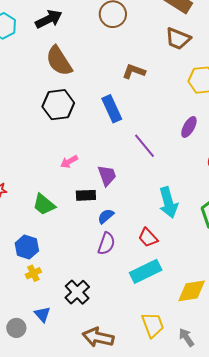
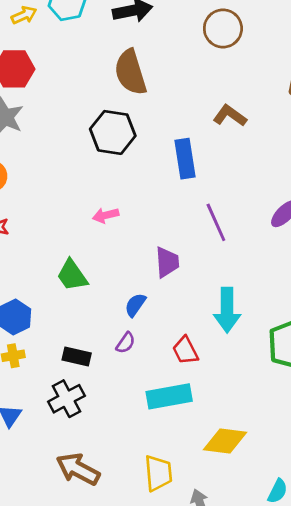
purple trapezoid: (107, 175) -> (167, 262), moved
black rectangle: (86, 195) -> (77, 357), moved
green trapezoid: (44, 205) -> (72, 275), moved
blue semicircle: (106, 216) -> (135, 305), turned -30
purple semicircle: (106, 244) -> (126, 343), size x0.7

